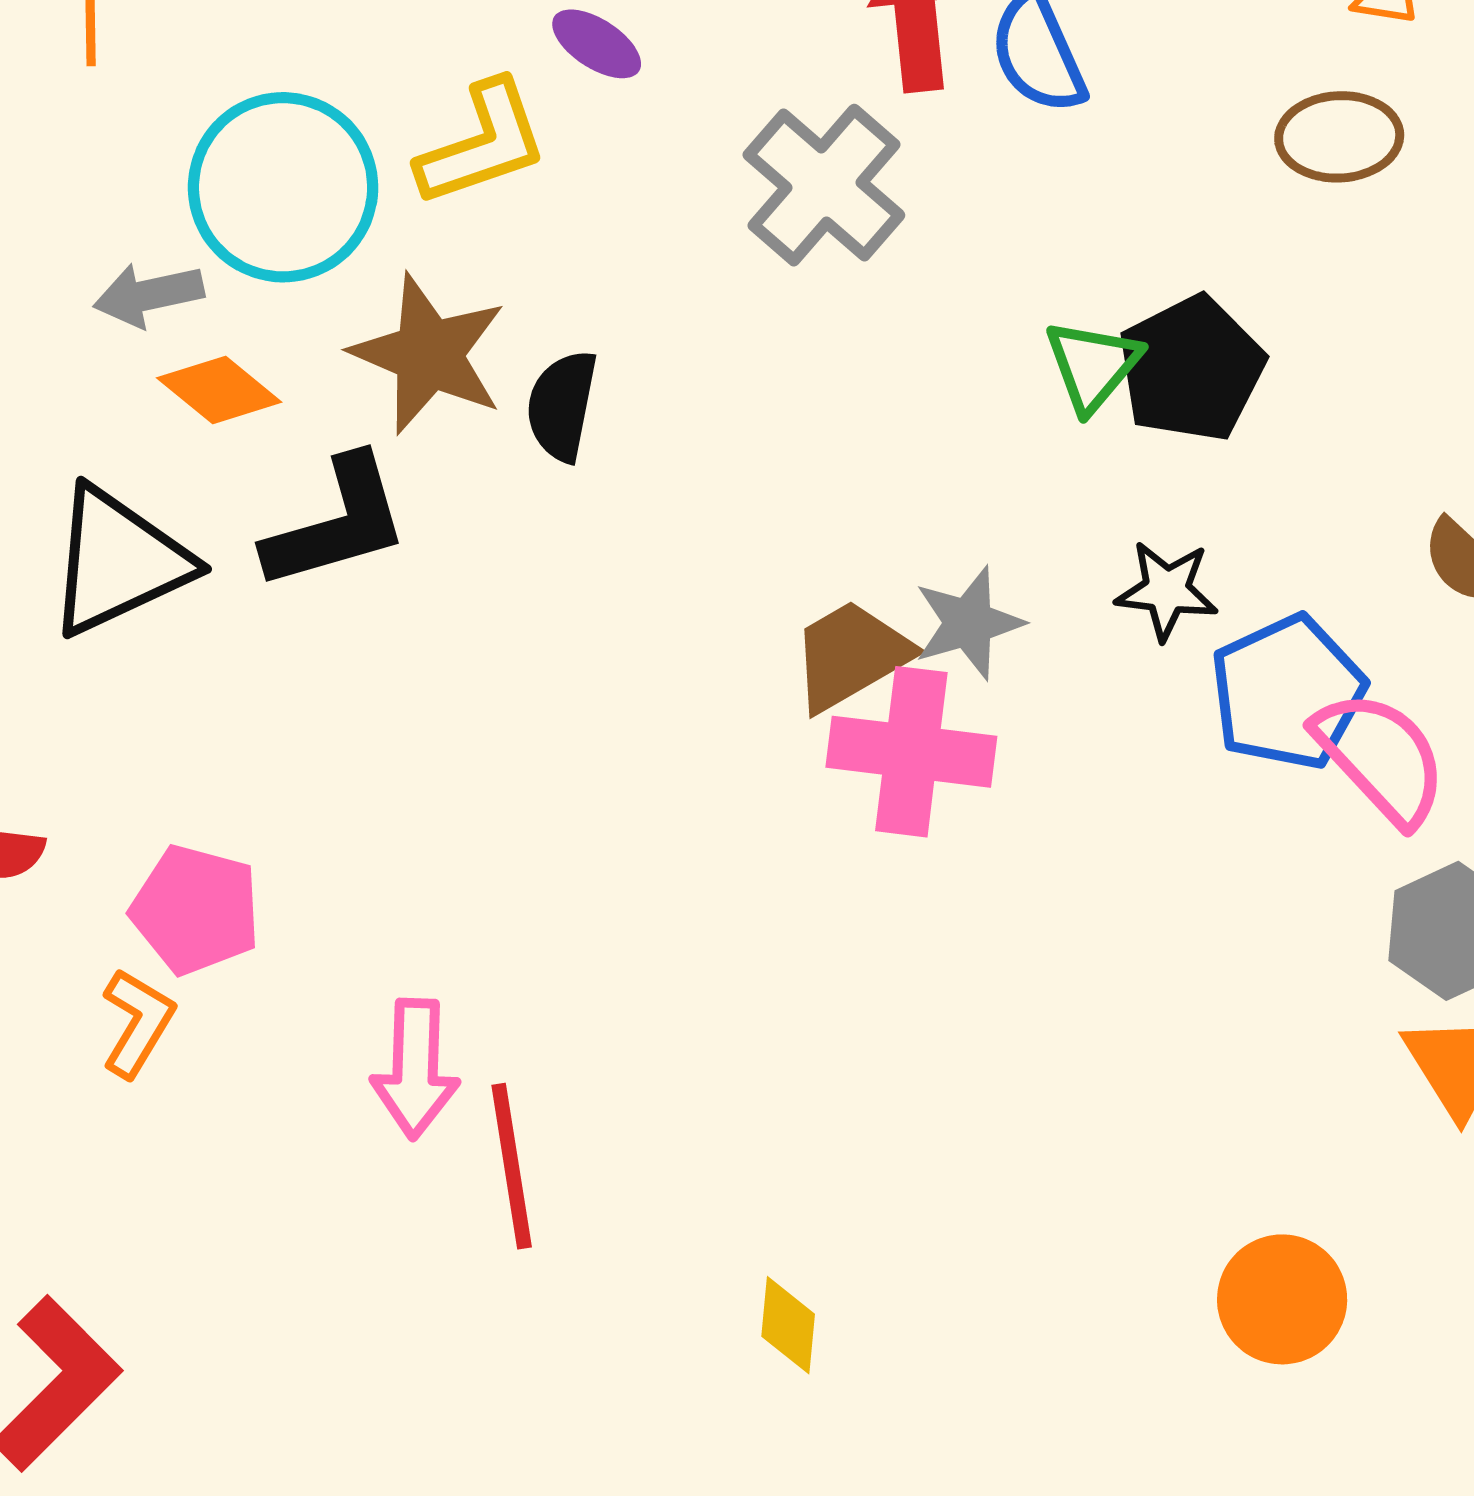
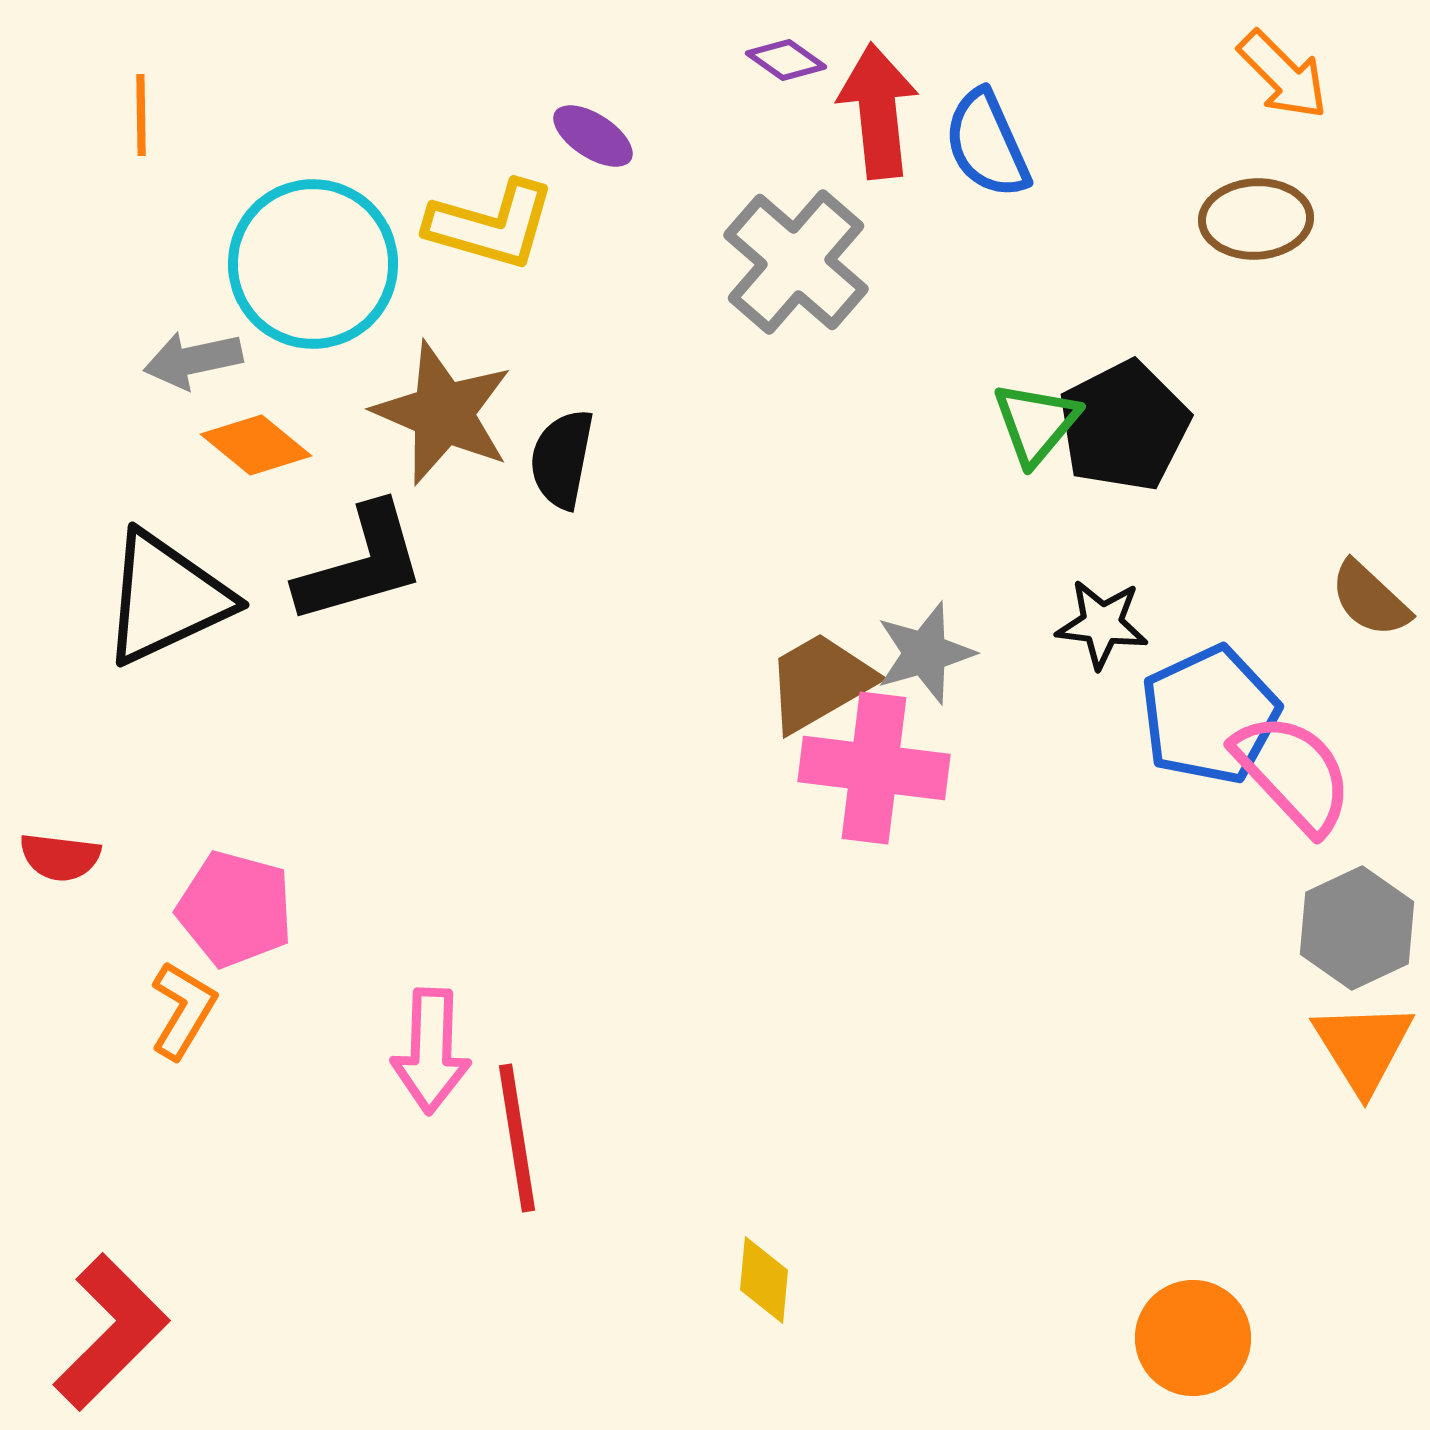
yellow L-shape: (482, 144) -> (491, 225), turned 35
orange circle: (1282, 1299) -> (1193, 1338), moved

